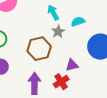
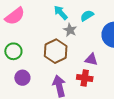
purple triangle: (72, 65) -> (91, 59), turned 40
red cross: (61, 82) -> (85, 78), turned -35

